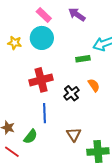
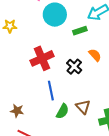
cyan circle: (42, 38) -> (55, 15), moved
green semicircle: (31, 137) -> (62, 111), moved

